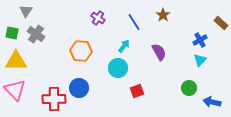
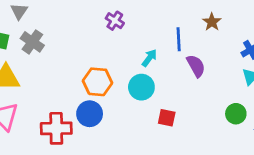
brown star: (163, 15) -> (212, 22), moved
blue line: (134, 22) -> (179, 39), moved, turned 30
orange hexagon: (81, 51) -> (98, 82), moved
red square: (137, 91) -> (167, 118), turned 32

